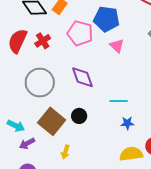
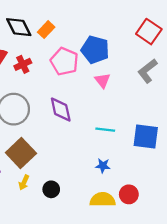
cyan line: (119, 101) -> (105, 130), moved
black circle: (79, 116) -> (51, 189), moved
yellow arrow: (65, 152) -> (24, 183), moved

